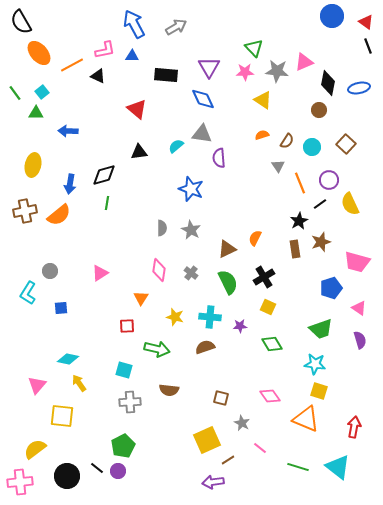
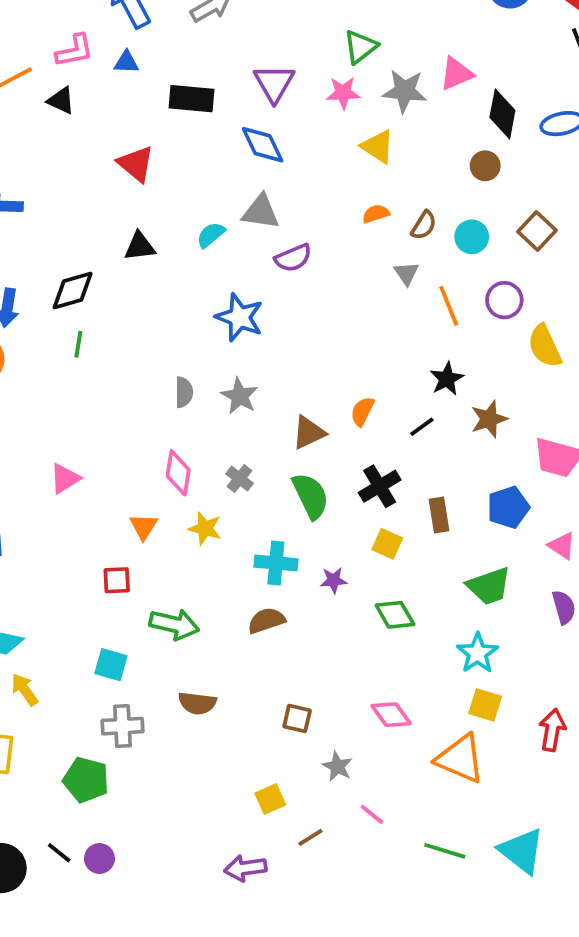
green triangle: (254, 48) -> (360, 47), turned 36
purple semicircle: (219, 158) -> (293, 258), turned -108
black line: (320, 204) -> (422, 427), moved
brown rectangle: (295, 249) -> (439, 515), moved
yellow star: (175, 317) -> (205, 528), moved
cyan star: (315, 364) -> (477, 653), turned 30
red arrow: (354, 427) -> (552, 730), moved
yellow square: (207, 440) -> (270, 799), size x0.6
green pentagon: (123, 446) -> (86, 780), moved, turned -30
purple arrow: (213, 482) -> (245, 868), moved

